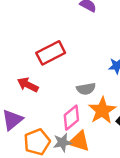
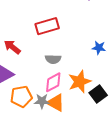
red arrow: (28, 85) -> (12, 47), moved
gray semicircle: (86, 89) -> (53, 59), moved

